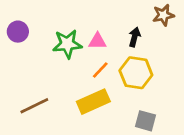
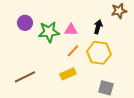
purple circle: (18, 32) -> (25, 23), moved
yellow rectangle: (93, 102) -> (68, 74), size x0.7

